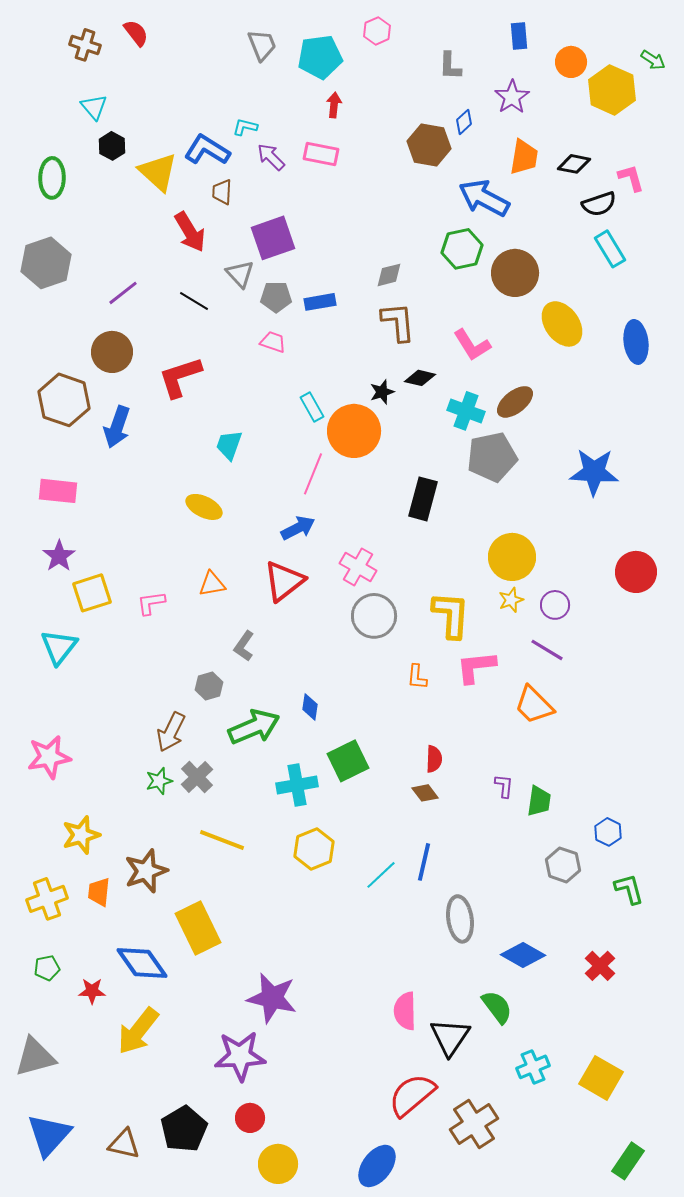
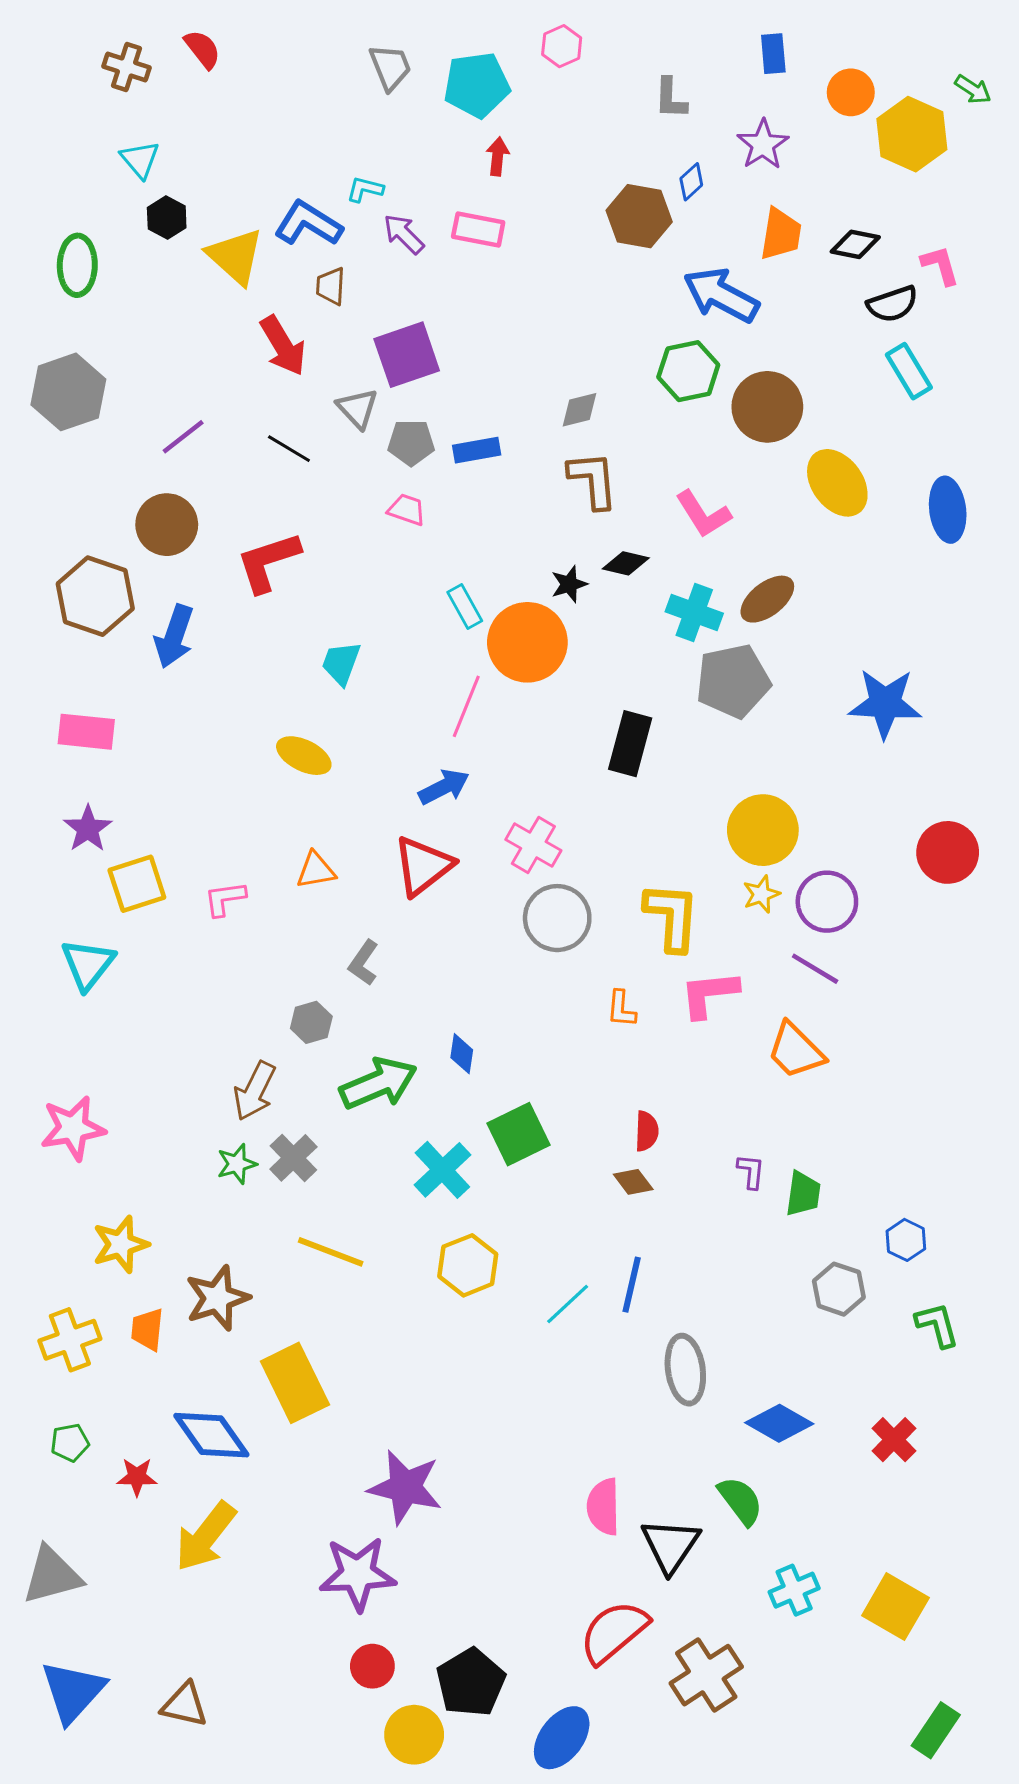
purple circle: (555, 605) -> (827, 902), size x1.4
cyan cross: (297, 785) -> (442, 1170), turned -33
black pentagon: (184, 1129) -> (471, 1683), moved

